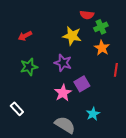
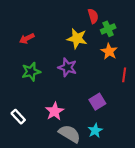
red semicircle: (87, 15) -> (93, 16), turned -112
purple square: (82, 84) -> (97, 102), moved
pink star: (63, 93) -> (55, 111), moved
cyan star: (93, 114) -> (95, 131), moved

